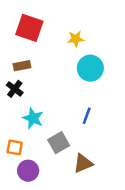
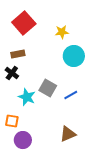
red square: (29, 28) -> (24, 23), turned 30
blue line: (87, 116) -> (71, 95), turned 40
gray square: (59, 143) -> (48, 88), moved, turned -30

